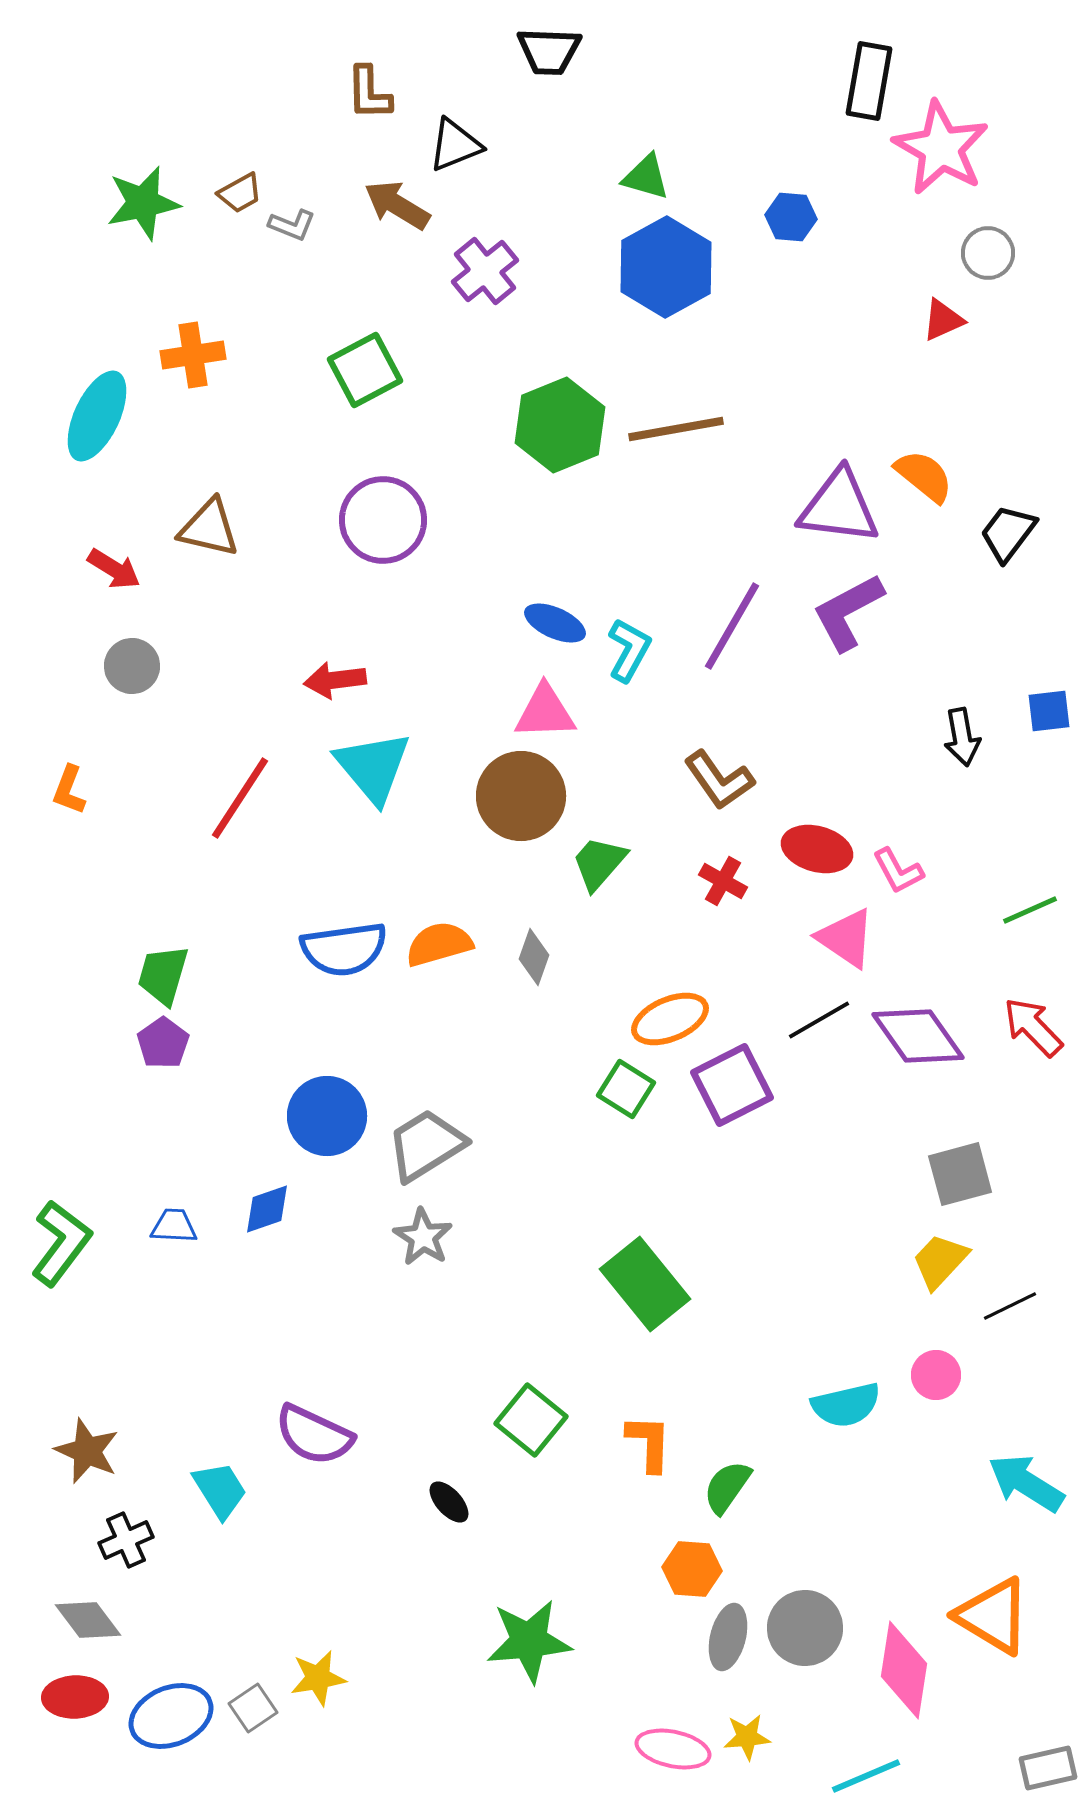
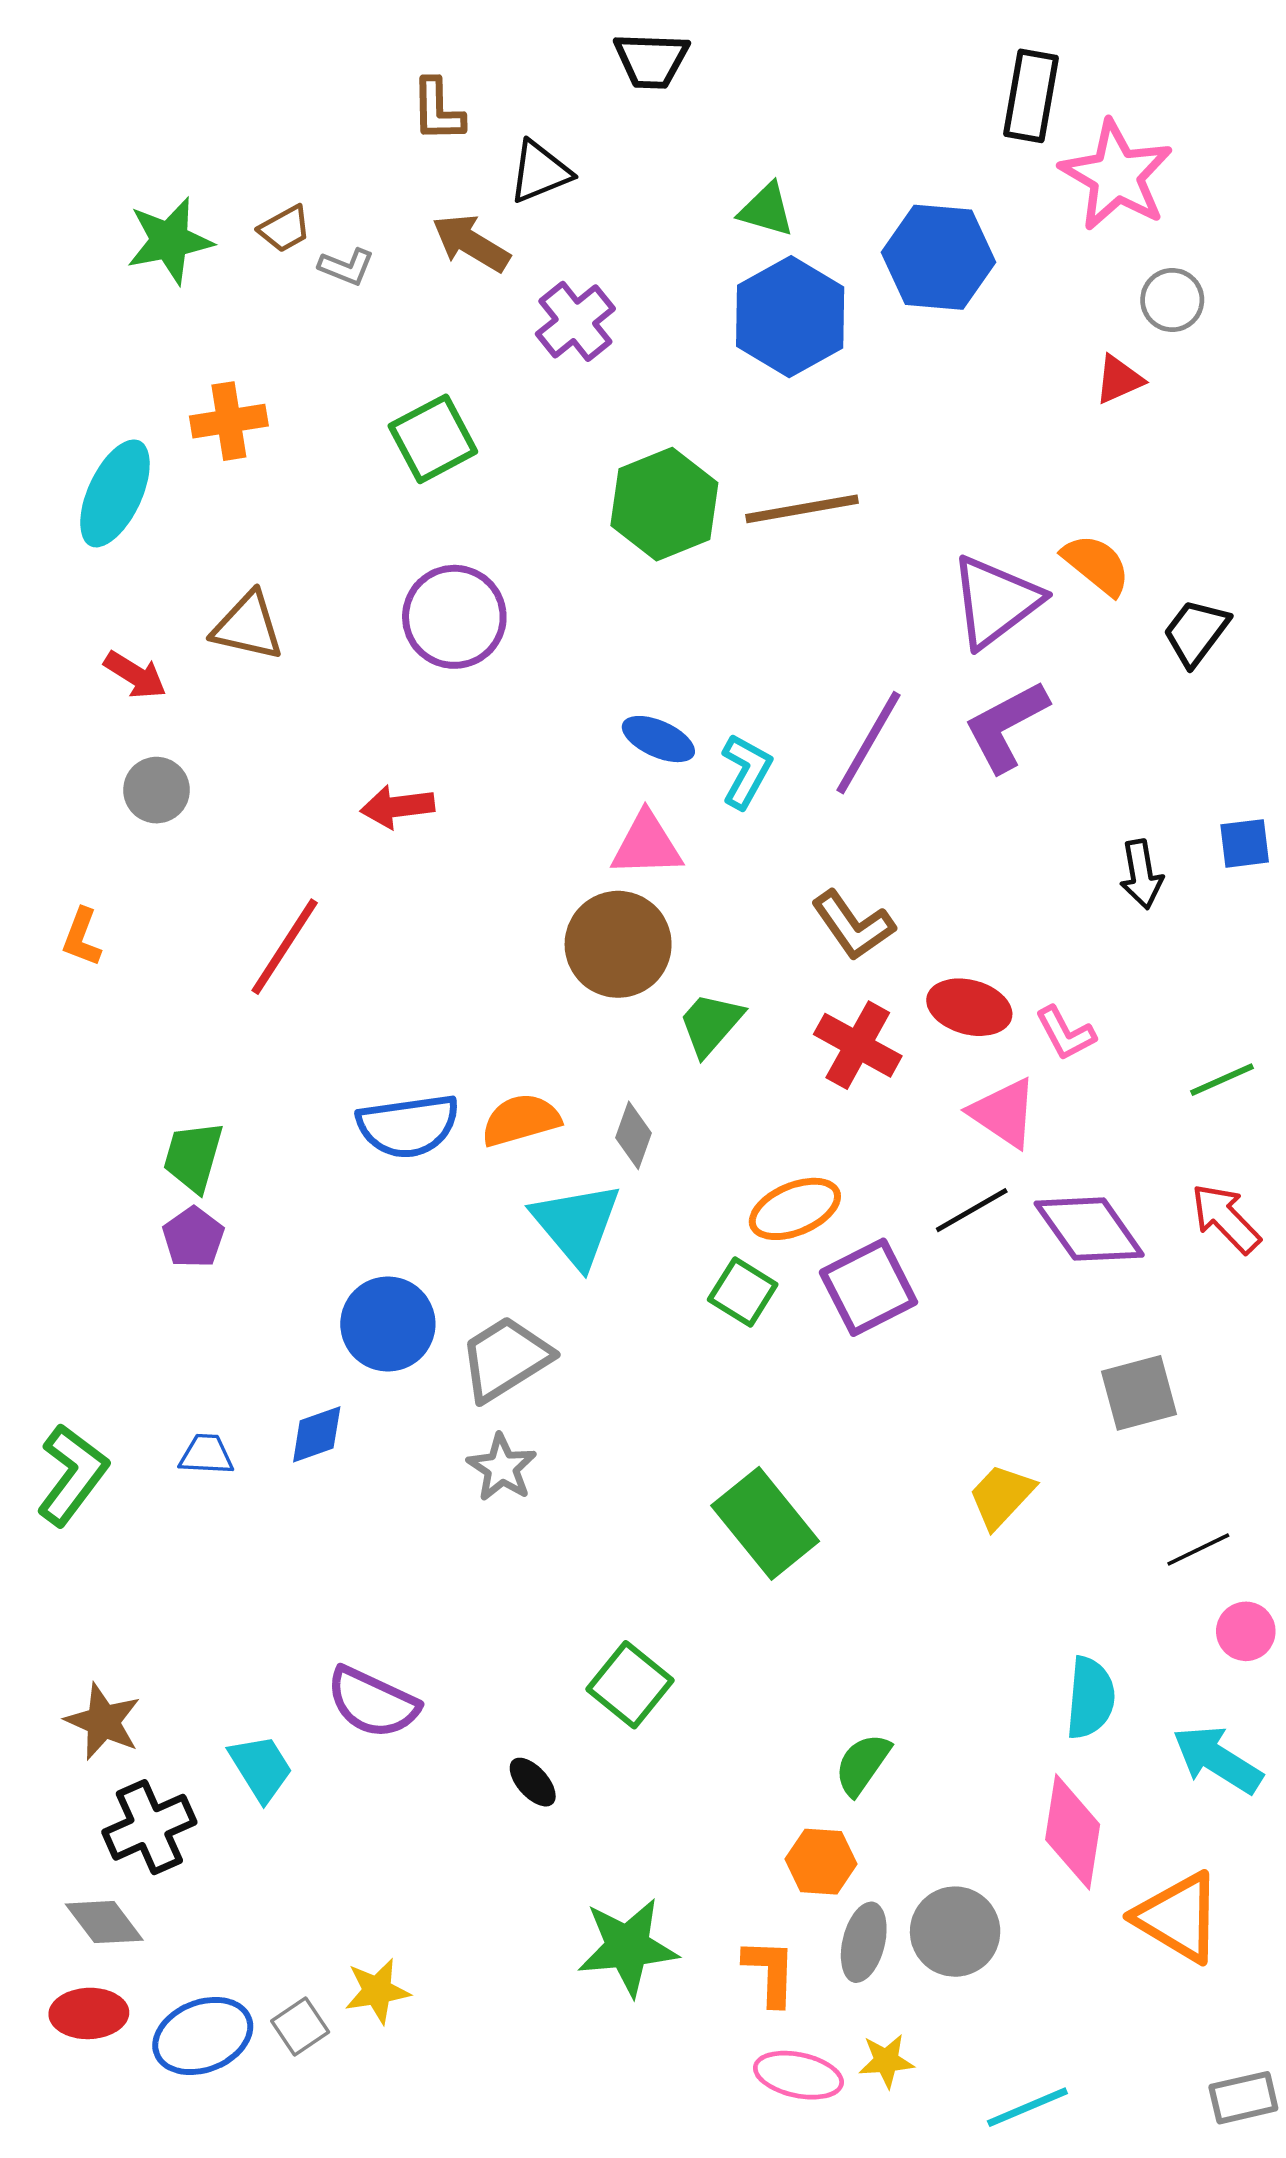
blue hexagon: (791, 217) -> (938, 257), size x1.8
purple triangle: (839, 507) -> (995, 601), turned -44
cyan triangle: (373, 767) -> (577, 1224), moved
red cross: (723, 881) -> (858, 1045), size x1.5
yellow trapezoid: (940, 1261) -> (1001, 1496), moved
pink circle: (936, 1375) -> (1246, 1631), moved
cyan semicircle: (846, 1405) -> (1090, 1698), moved, turned -72
orange L-shape: (649, 1443) -> (770, 1972), moved
black cross: (126, 1540) -> (149, 1827), size x1.4
pink diamond: (904, 1670) -> (1073, 1832), moved

